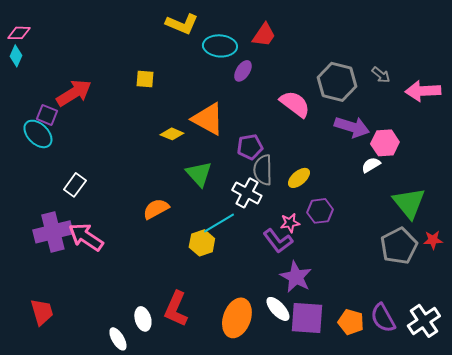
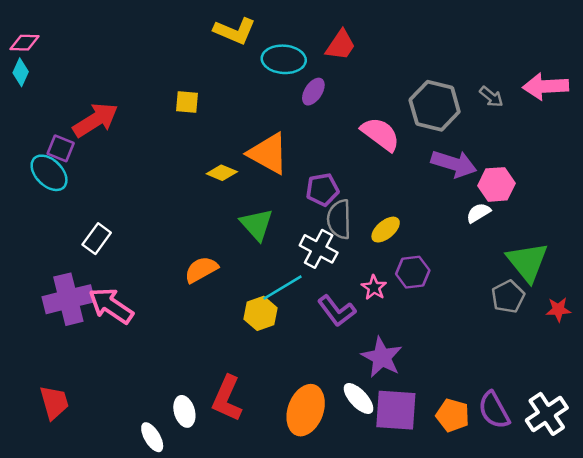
pink arrow: (423, 91) -> (545, 86), moved
pink star: (290, 223) -> (374, 288), turned -30
purple L-shape: (278, 241) -> (337, 311), moved
gray pentagon: (399, 246) -> (508, 297), moved, size x0.7

